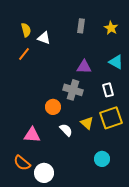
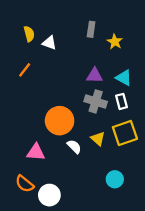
yellow star: (111, 28) -> (115, 42), moved
orange line: (24, 54) -> (25, 70), moved
cyan triangle: (116, 62) -> (124, 78), moved
gray cross: (73, 90) -> (96, 101), moved
orange circle: (53, 107) -> (60, 121), size x1.6

